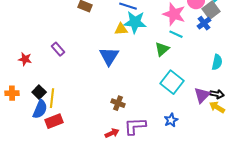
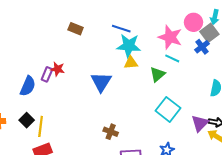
yellow triangle: (121, 29) -> (131, 63), moved
purple rectangle: (58, 49) -> (47, 74), turned 64
red star: (25, 59) -> (58, 69), moved
blue semicircle: (40, 109) -> (28, 86), moved

